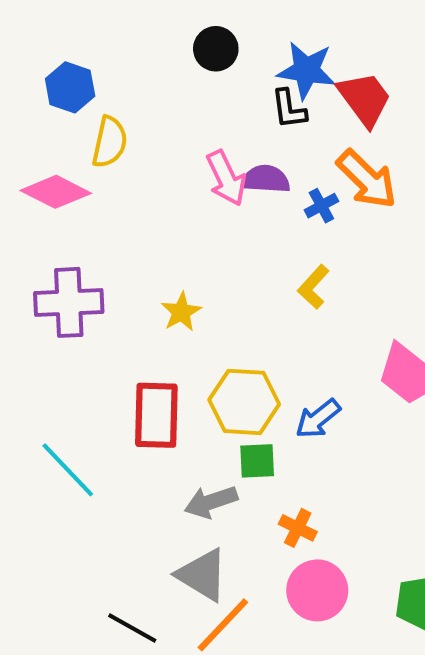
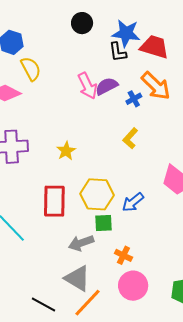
red trapezoid: (364, 99) -> (154, 47), turned -36
yellow semicircle: (110, 142) -> (31, 69), turned -40
purple semicircle: (266, 179) -> (107, 86), turned -30

